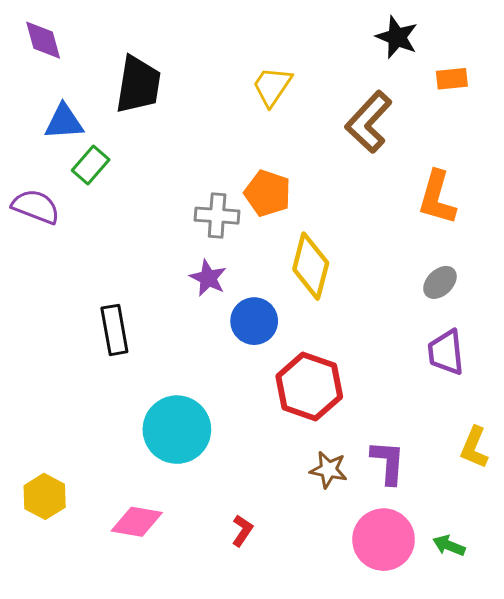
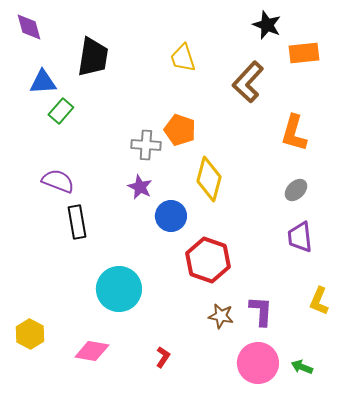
orange rectangle: (452, 79) -> (304, 53), size x1.4
yellow trapezoid: (272, 86) -> (183, 58), turned -52
purple semicircle: (36, 207) -> (58, 181), moved

